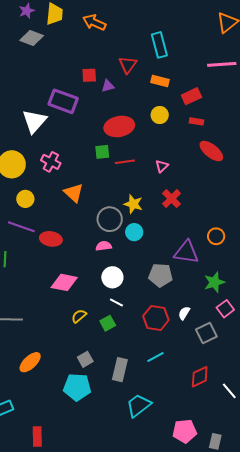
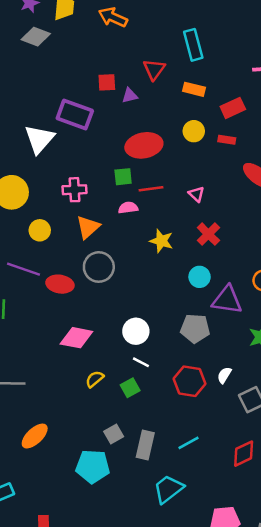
red rectangle: (196, 121) -> (227, 140), moved
pink cross: (51, 162) -> (74, 190), moved, turned -30
pink triangle: (162, 166) -> (196, 194), turned -32
orange triangle: (74, 193) -> (88, 227), turned 35
yellow circle: (25, 199) -> (40, 230), moved
gray circle: (110, 219) -> (99, 267), moved
cyan circle: (134, 232) -> (200, 277), moved
pink semicircle: (104, 246) -> (128, 208), moved
cyan line: (155, 357) -> (188, 443), moved
gray square: (85, 359) -> (114, 434), moved

